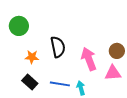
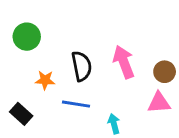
pink arrow: (89, 59) -> (124, 62), moved
black rectangle: (30, 82) -> (21, 114), moved
blue line: (60, 84) -> (76, 104), moved

